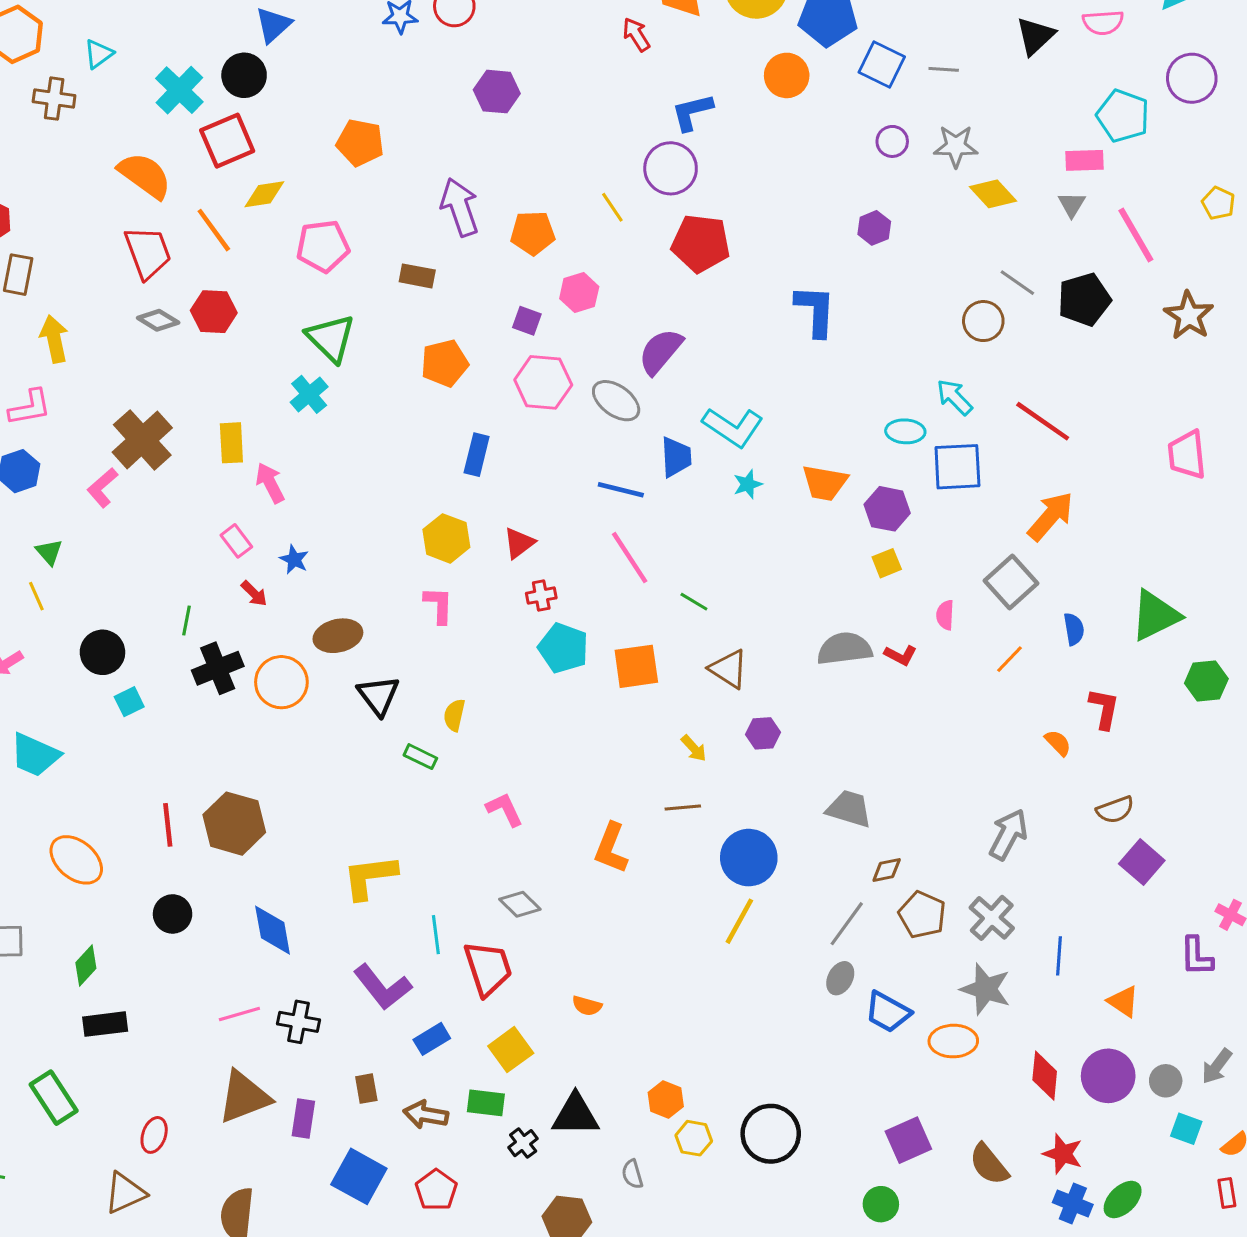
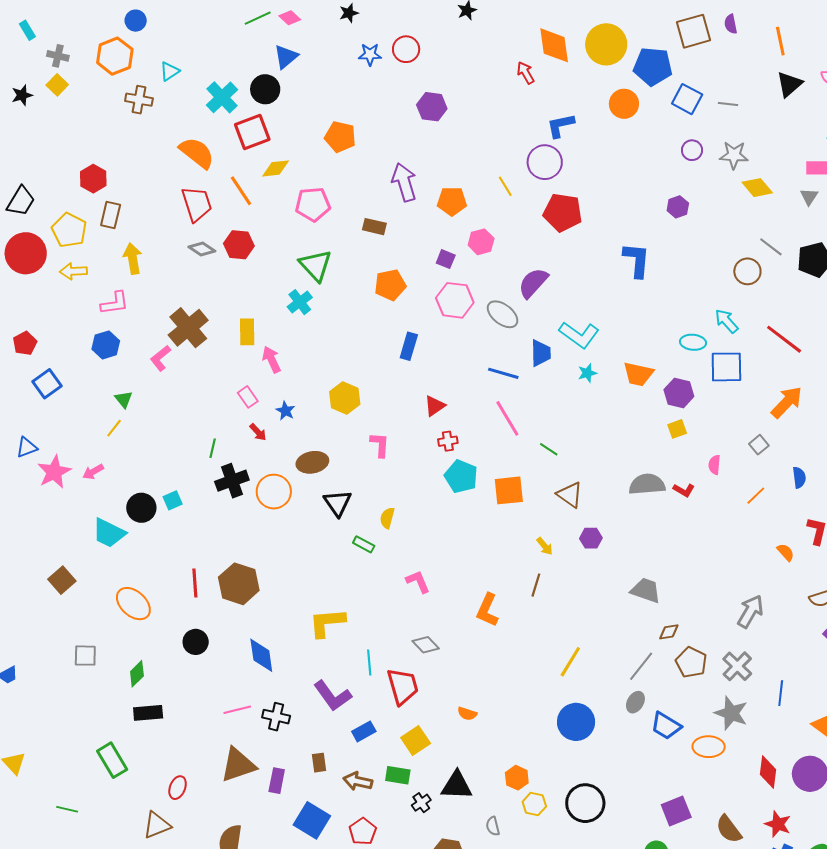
yellow hexagon: (446, 538) -> (345, 398), moved
gray square: (1011, 582) -> (759, 445), size x0.6
yellow line: (36, 596) -> (114, 428), turned 60
black circle: (102, 652) -> (141, 508), moved
brown line: (683, 807) -> (536, 585), turned -70
blue circle: (749, 858) -> (576, 722), moved

